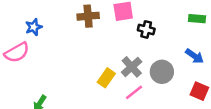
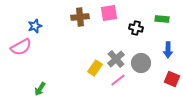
green rectangle: (197, 19) -> (162, 19), moved
black cross: (146, 29) -> (136, 28), moved
blue arrow: (195, 56) -> (168, 50), turned 56

